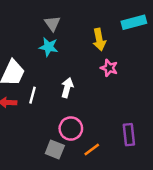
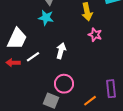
white line: (33, 95) -> (33, 57), turned 40
orange line: (92, 149) -> (90, 101), moved

